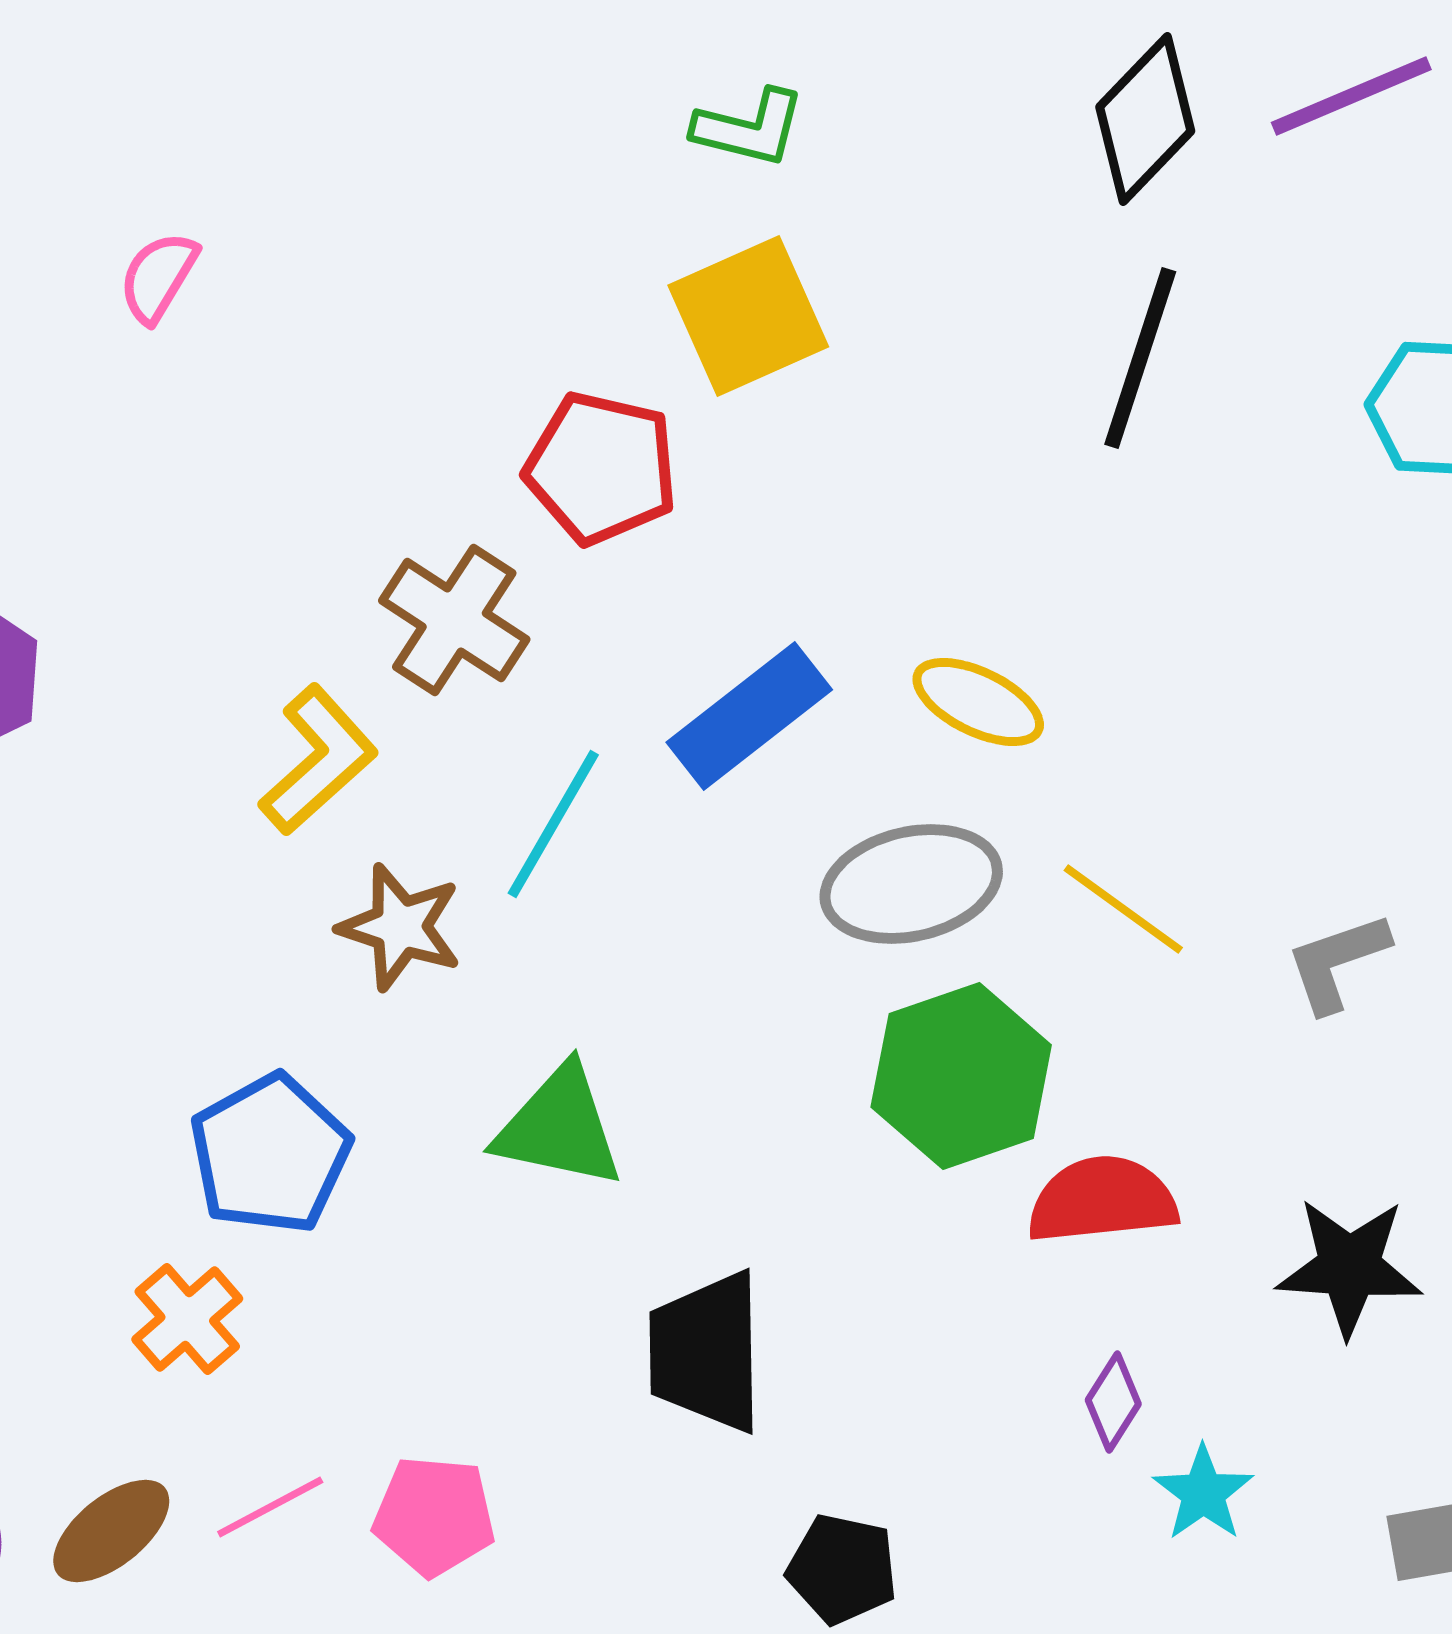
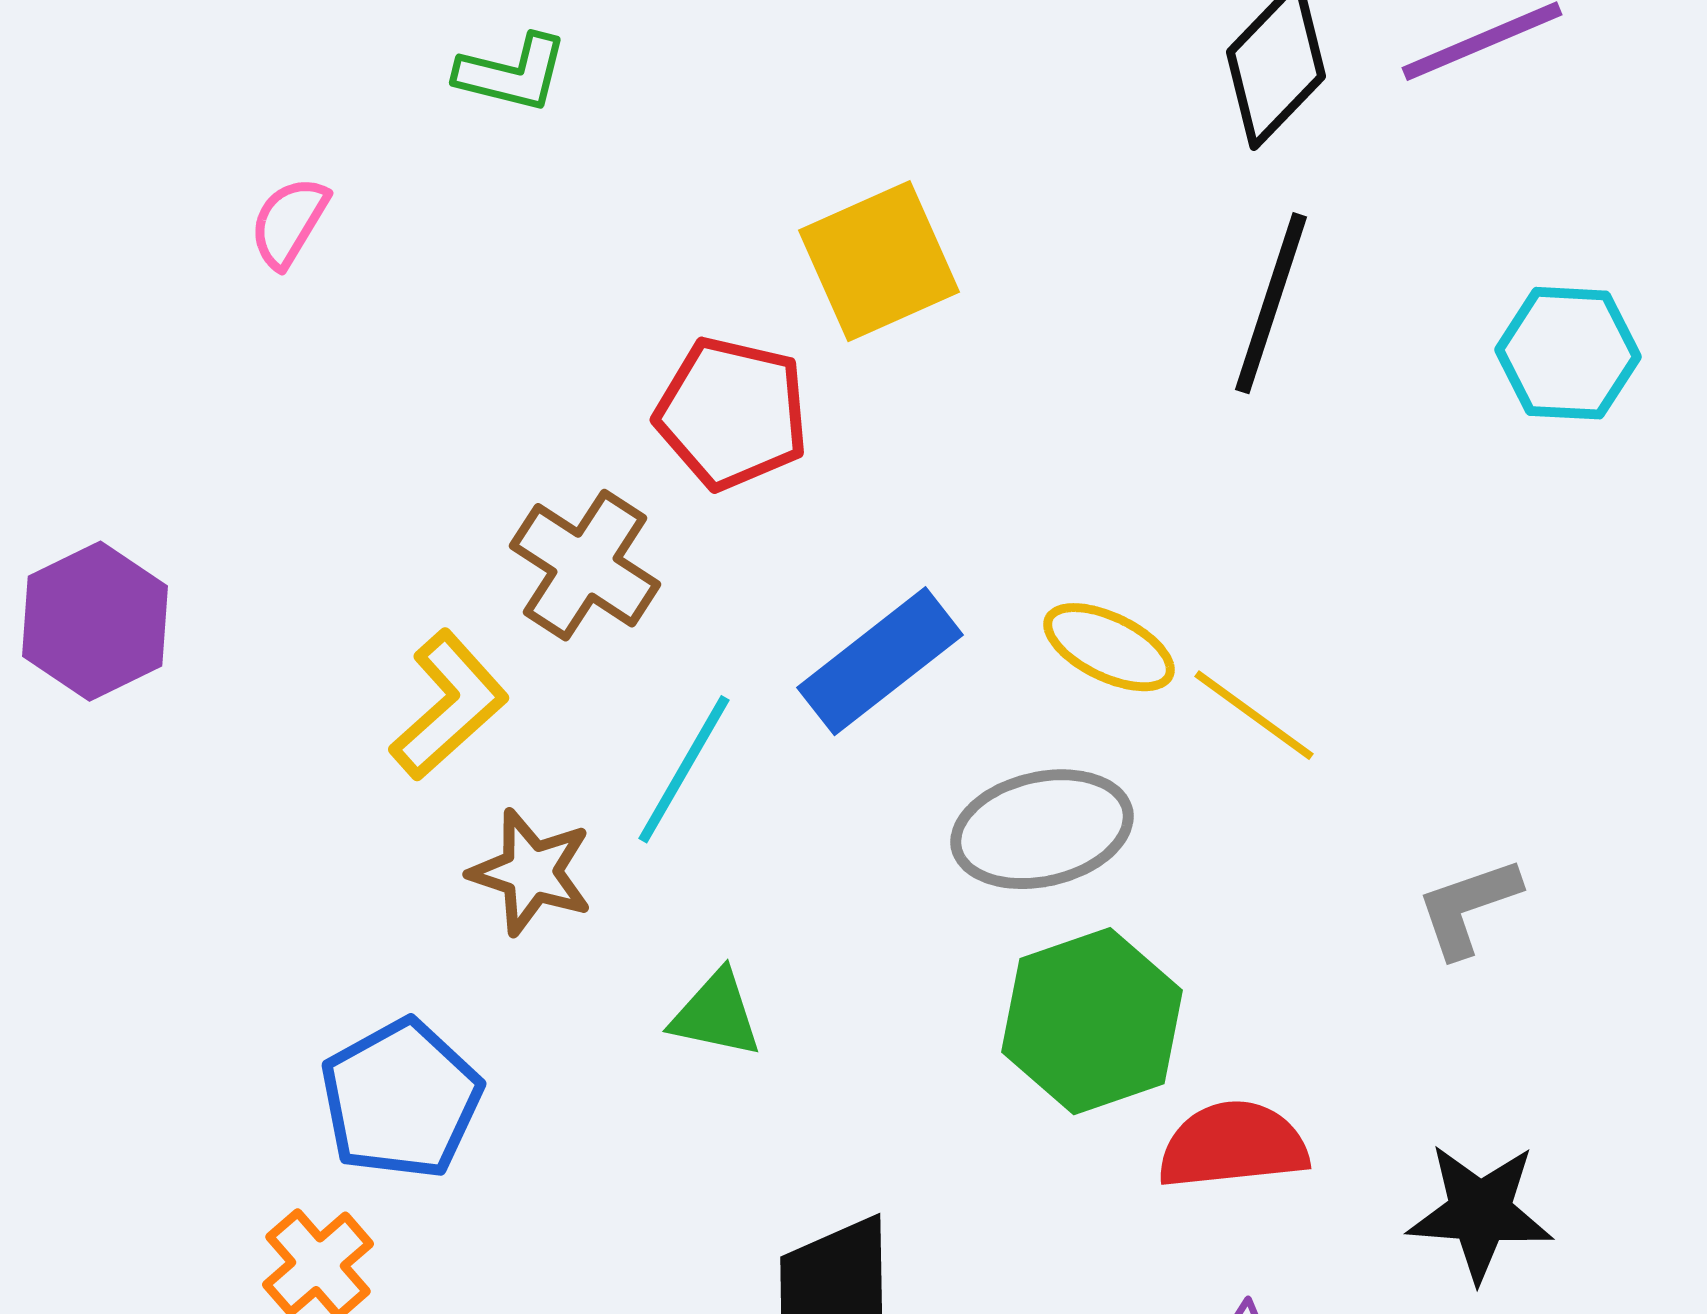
green L-shape: (749, 128) -> (512, 73), moved
yellow line: (1123, 909) -> (1254, 715), moved
green triangle: (559, 1127) -> (716, 1014), moved, size x0.7

